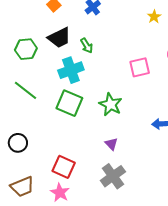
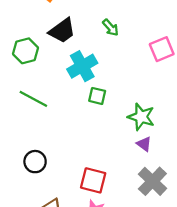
green arrow: (87, 46) -> (111, 28), moved
green square: (69, 103) -> (97, 96), moved, size x0.6
green star: (111, 104) -> (141, 117), moved

